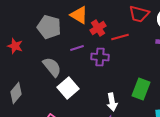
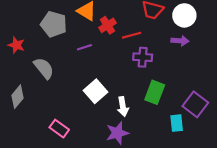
purple cross: (100, 57) -> (143, 57), moved
gray semicircle: (52, 67) -> (44, 68), moved
white square: (68, 88) -> (95, 91), moved

